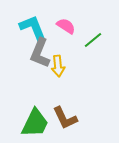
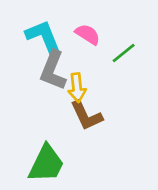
brown L-shape: (65, 118) -> (86, 116), moved

